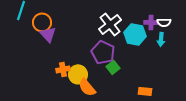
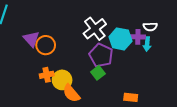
orange circle: (42, 22) -> (46, 45), moved
purple cross: (151, 22) -> (138, 37), moved
purple pentagon: (103, 52) -> (101, 55), moved

